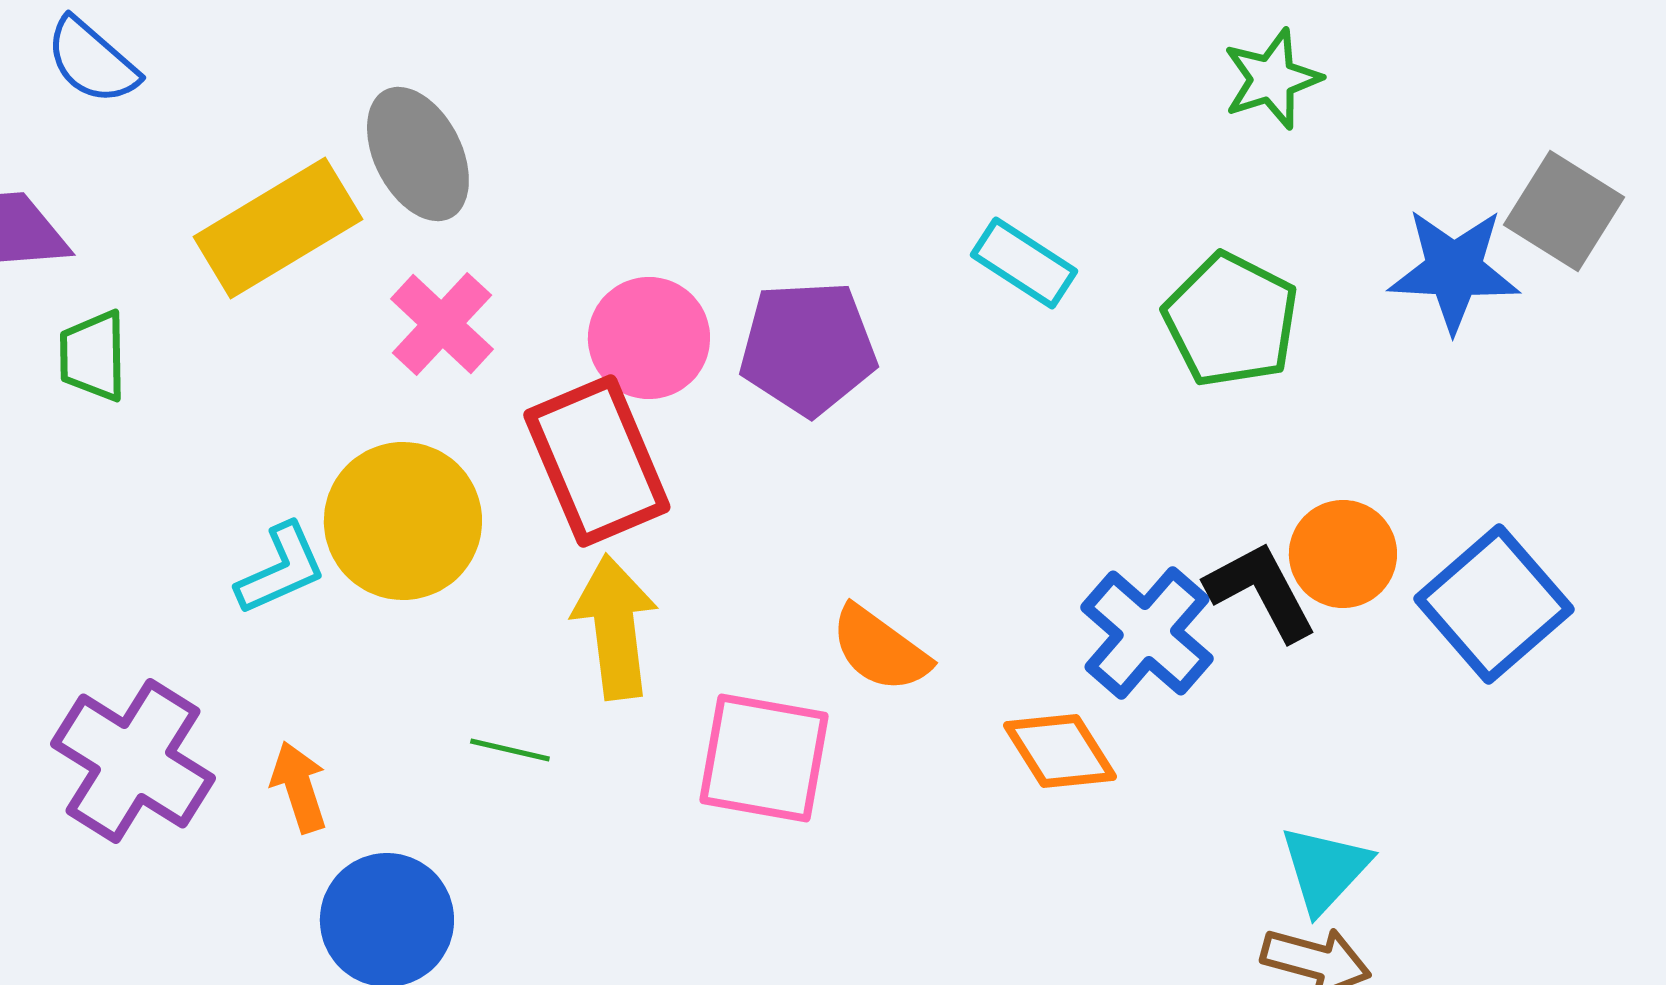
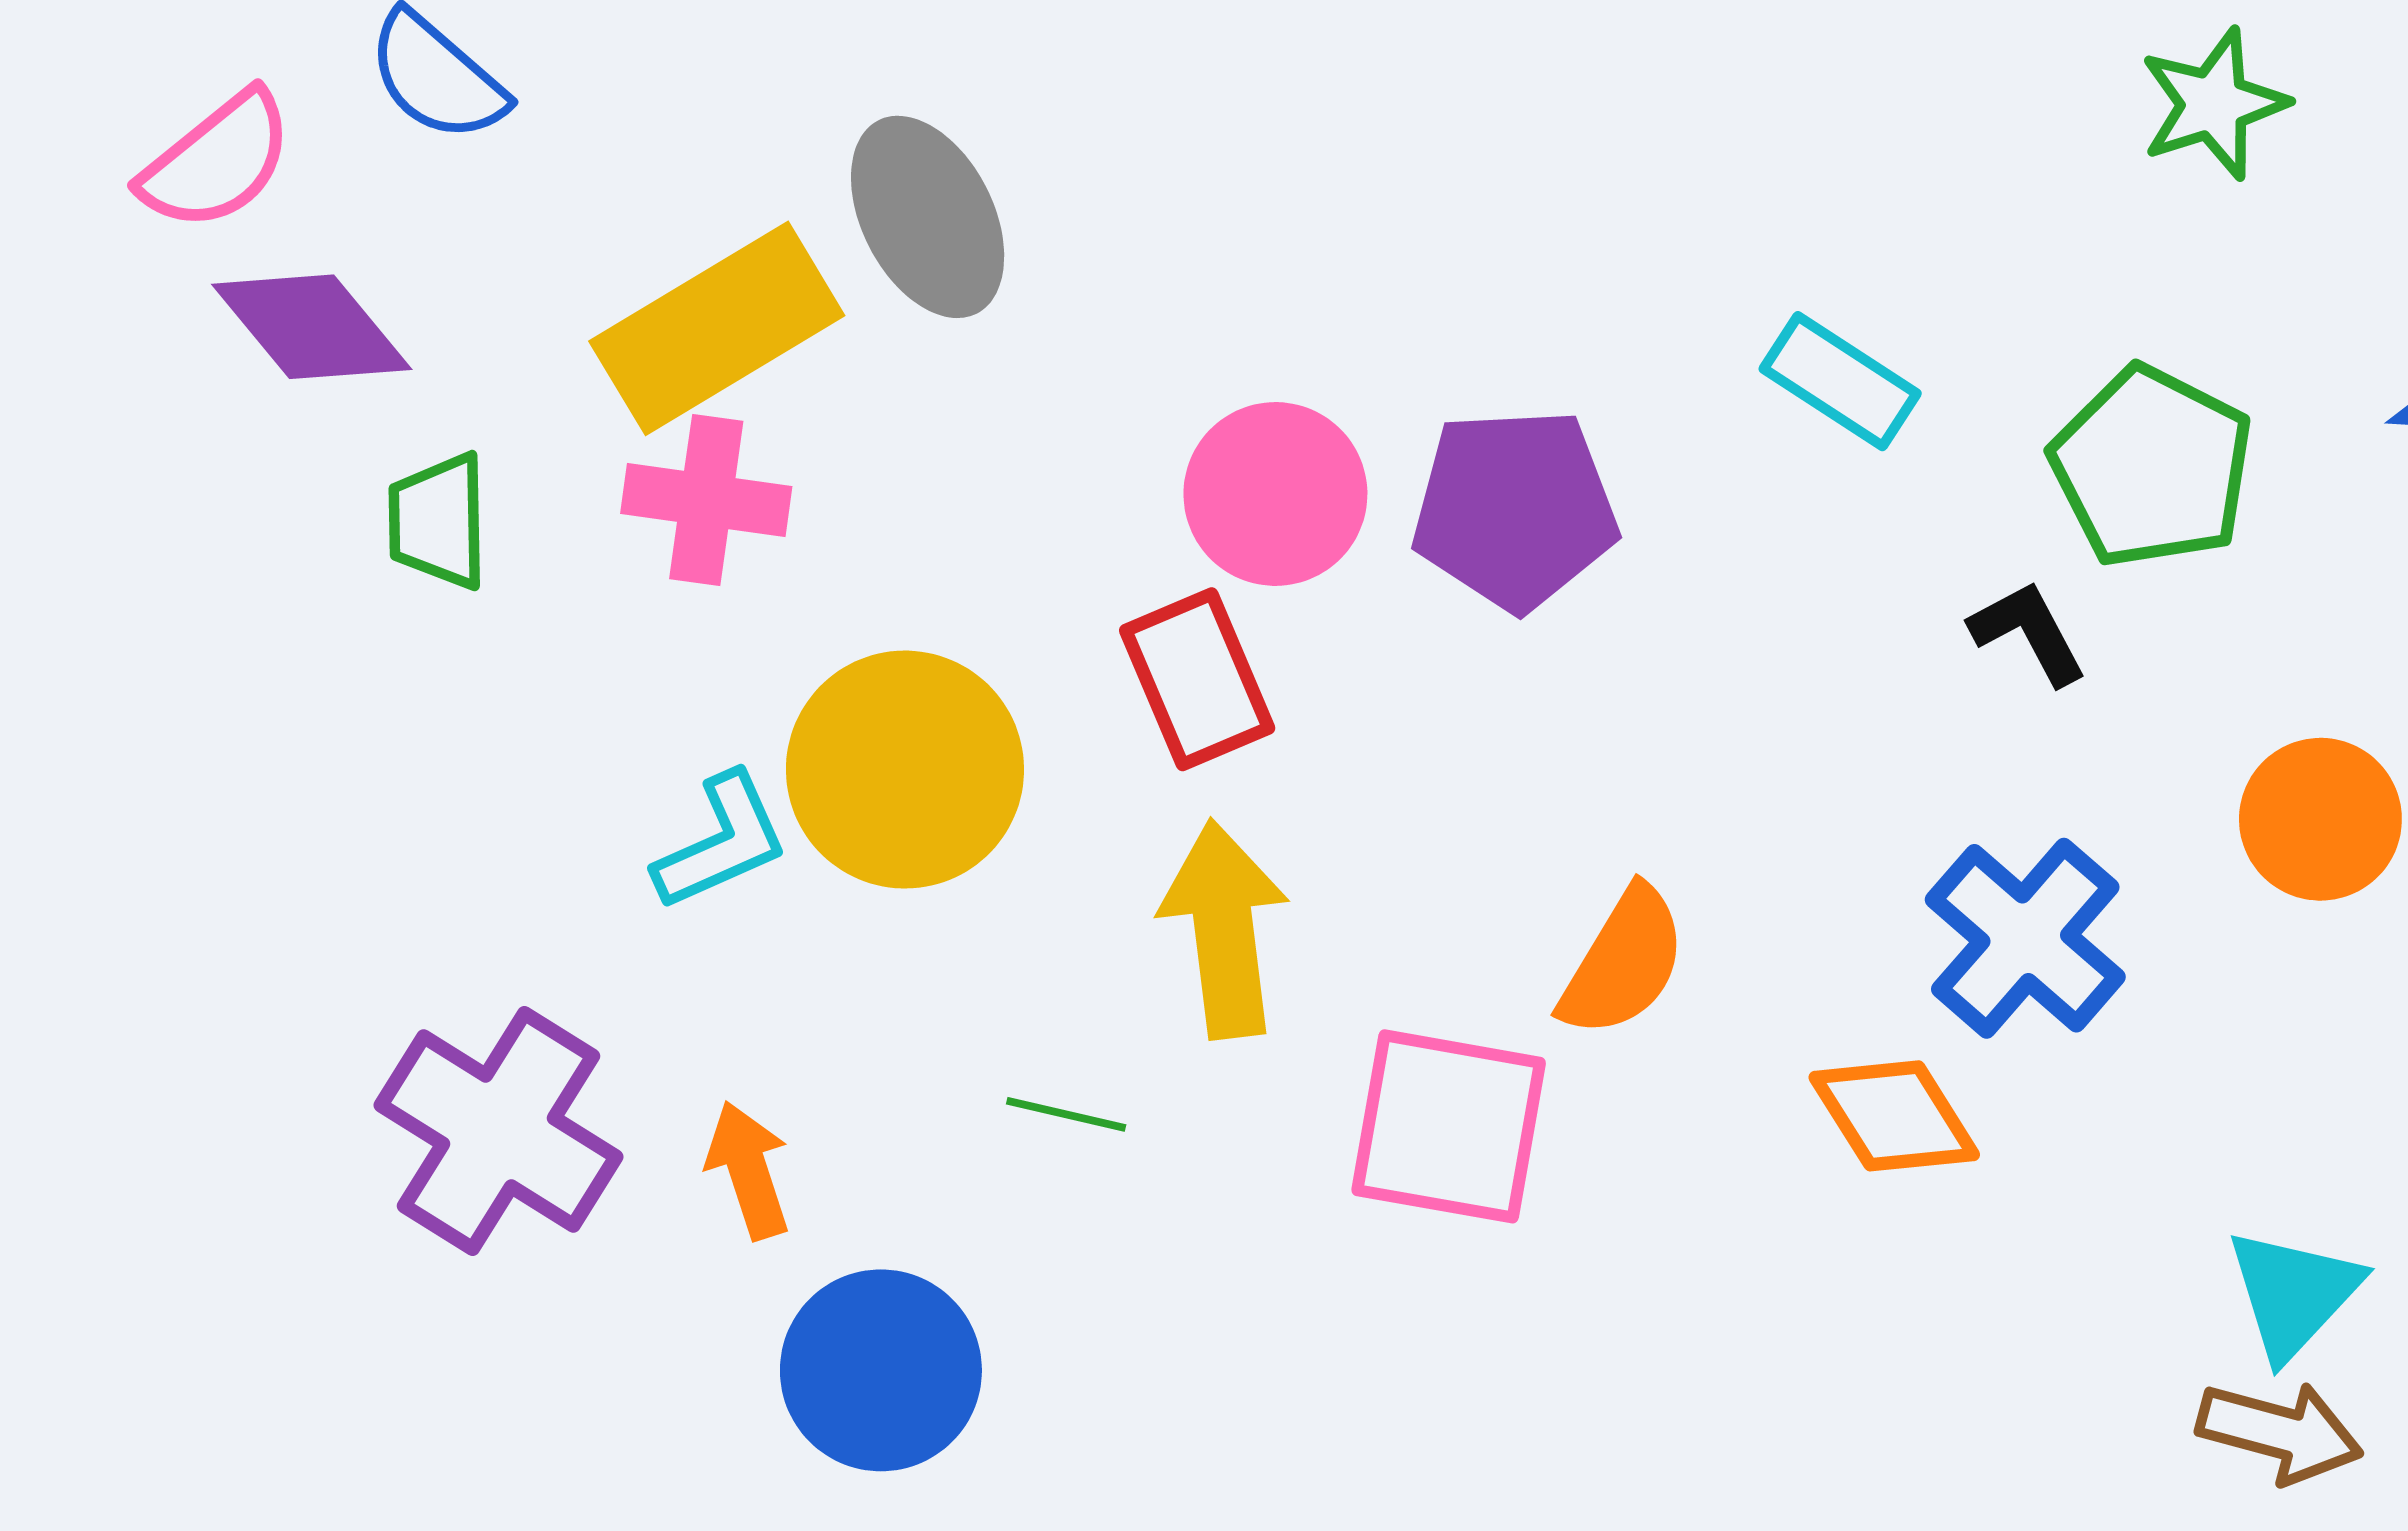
pink cross: (442, 324) -> (706, 500), moved, turned -35
red rectangle: (597, 461) -> (1197, 679), size x0.7
black L-shape: (1261, 591) -> (2028, 633), moved, size x0.7
orange semicircle: (880, 649) -> (1623, 962), turned -95

